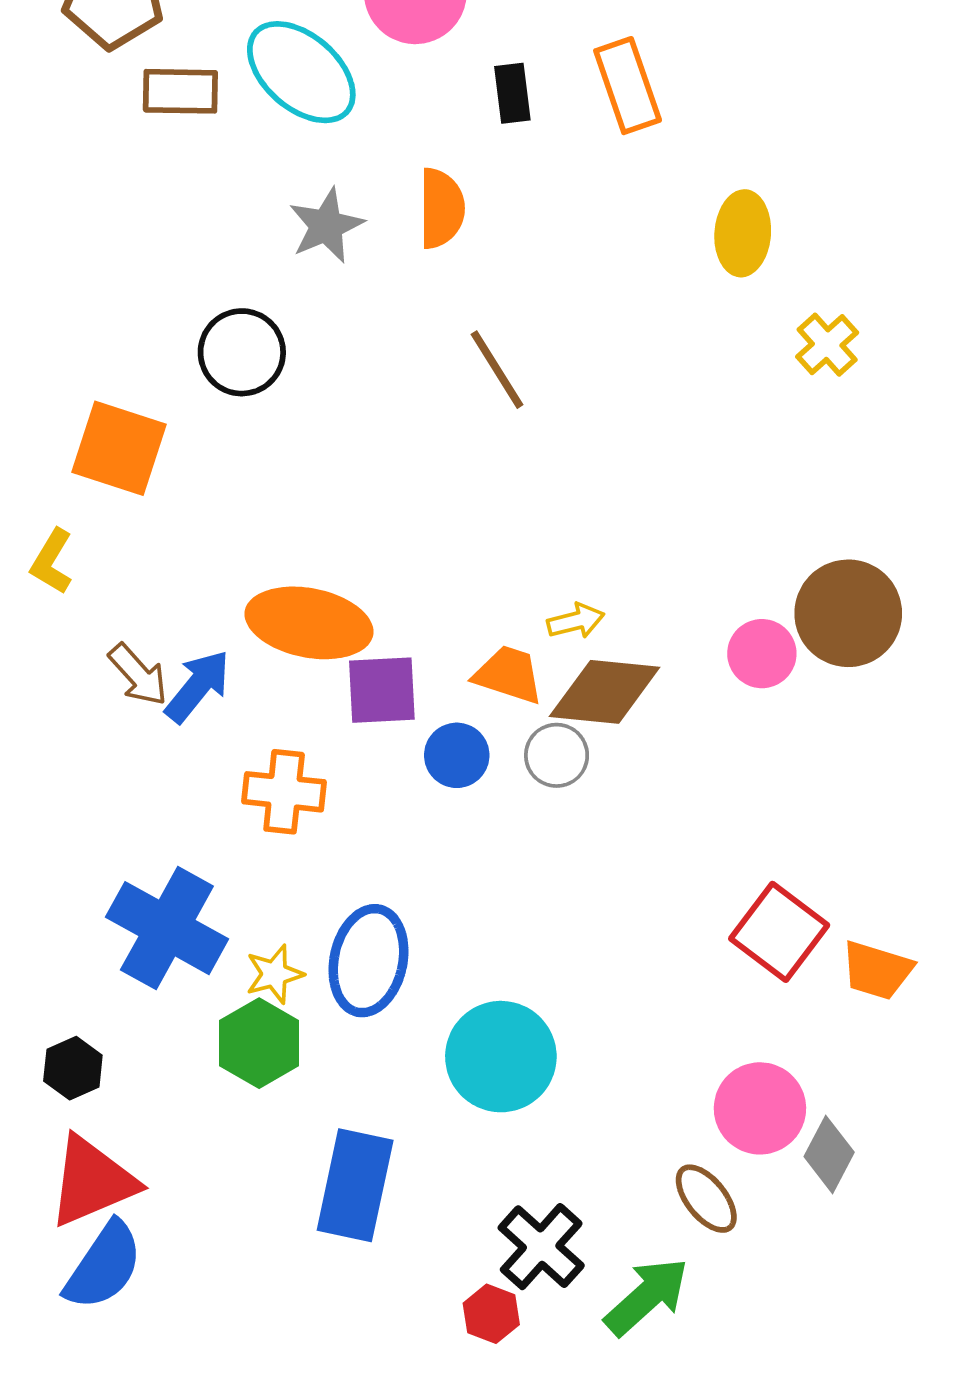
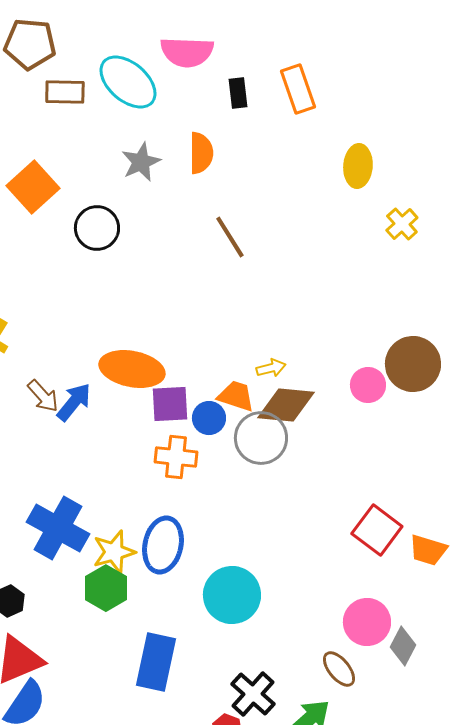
orange square: (119, 448) -> (33, 187), moved, turned 30
blue circle: (457, 755) -> (209, 418), moved
gray circle: (557, 755) -> (261, 438), size x1.6
orange cross: (284, 792) -> (176, 457), moved
yellow star: (274, 974) -> (114, 552), size x1.4

